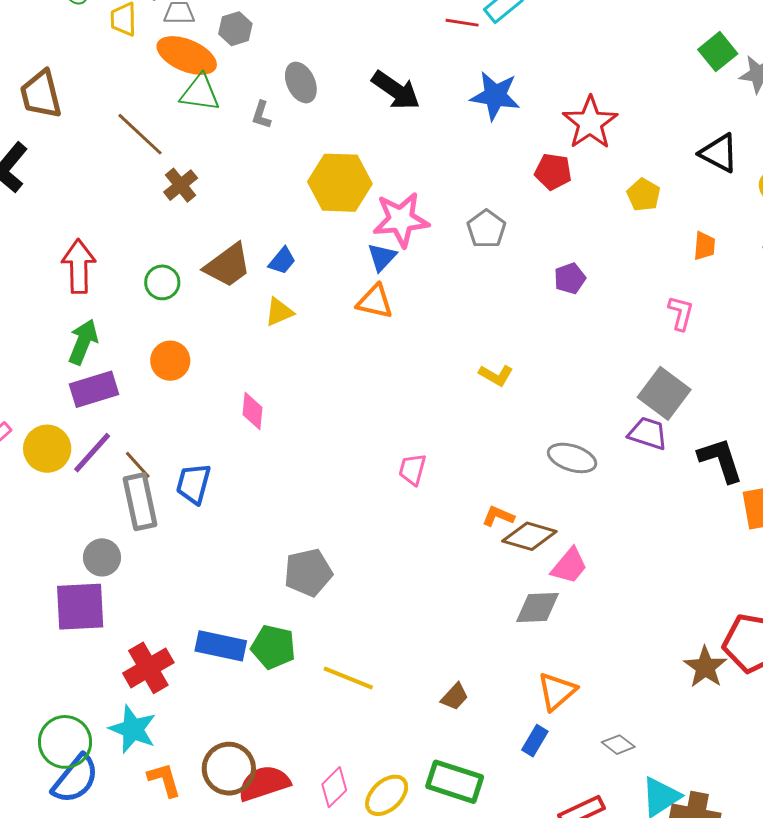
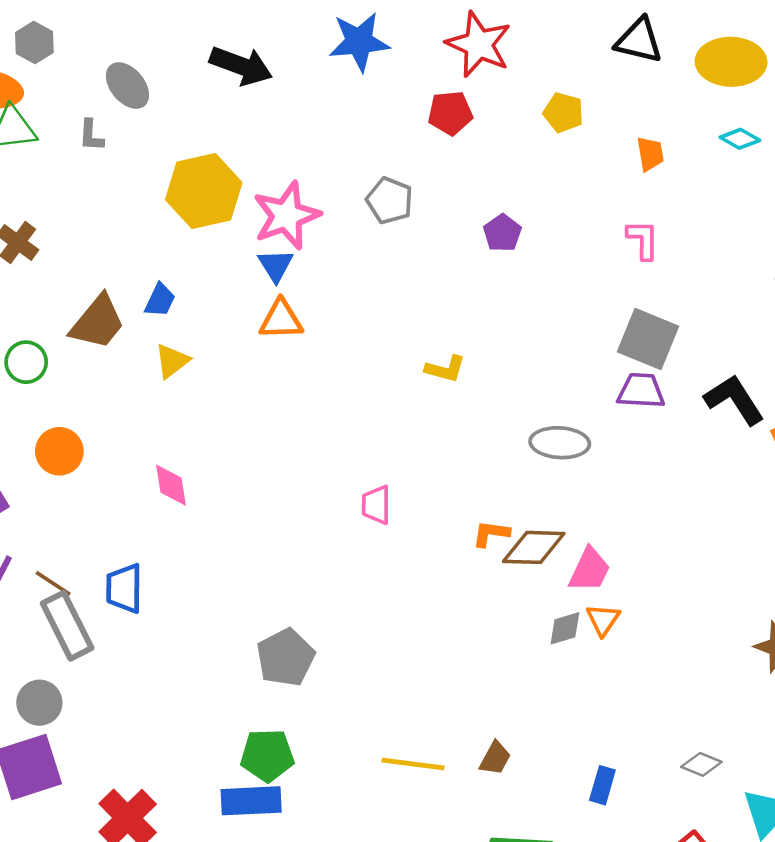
gray diamond: (538, 607) -> (565, 628), size x0.7
blue rectangle: (221, 646) -> (251, 801), moved
yellow line: (348, 678) -> (413, 764), moved
orange triangle: (557, 691) -> (603, 620), moved, size x0.7

